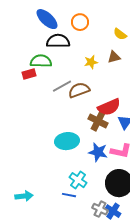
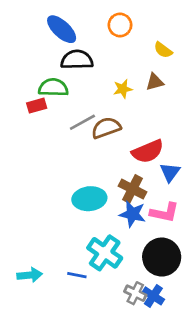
orange circle: (80, 22) -> (120, 25), moved
brown cross: (98, 121) -> (132, 189), moved
cyan cross: (78, 180) -> (105, 253), size x1.4
blue line: (69, 195) -> (77, 275), moved

